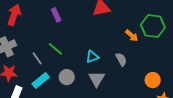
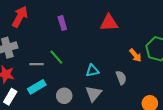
gray line: (37, 58) -> (37, 64), turned -64
gray circle: (67, 77) -> (64, 96), moved

